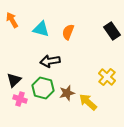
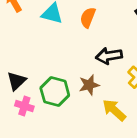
black arrow: (50, 61) -> (109, 56), moved
brown star: (67, 93) -> (89, 85), moved

